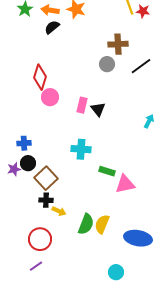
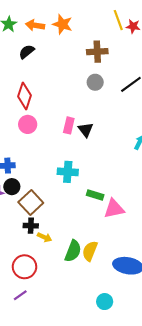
black semicircle: (52, 27) -> (27, 52), moved
brown cross: (118, 44) -> (97, 52), moved
pink circle: (50, 97) -> (28, 124), moved

